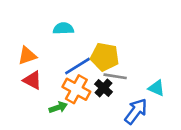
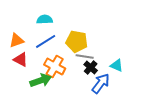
blue line: (78, 66) -> (46, 41), moved
black cross: (103, 88) -> (91, 67), moved
green arrow: (58, 107) -> (41, 80), size x1.5

